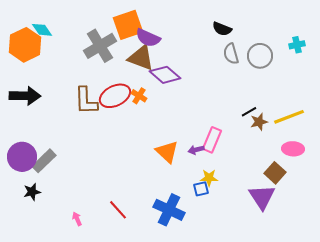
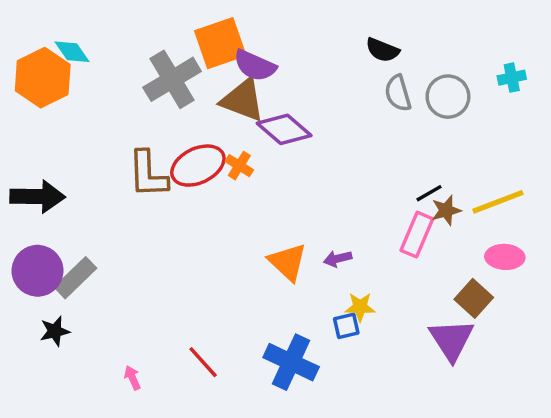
black arrow: (25, 96) -> (38, 197), moved
pink rectangle: (212, 140) -> (417, 235), moved

